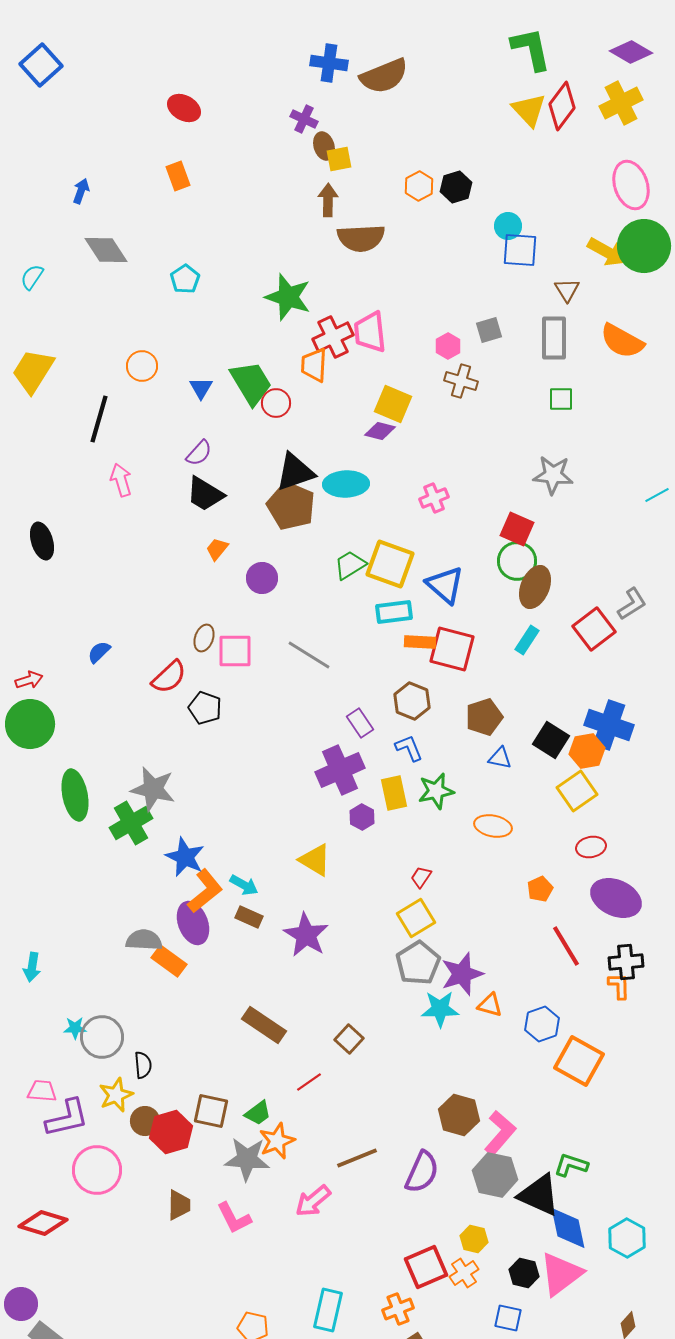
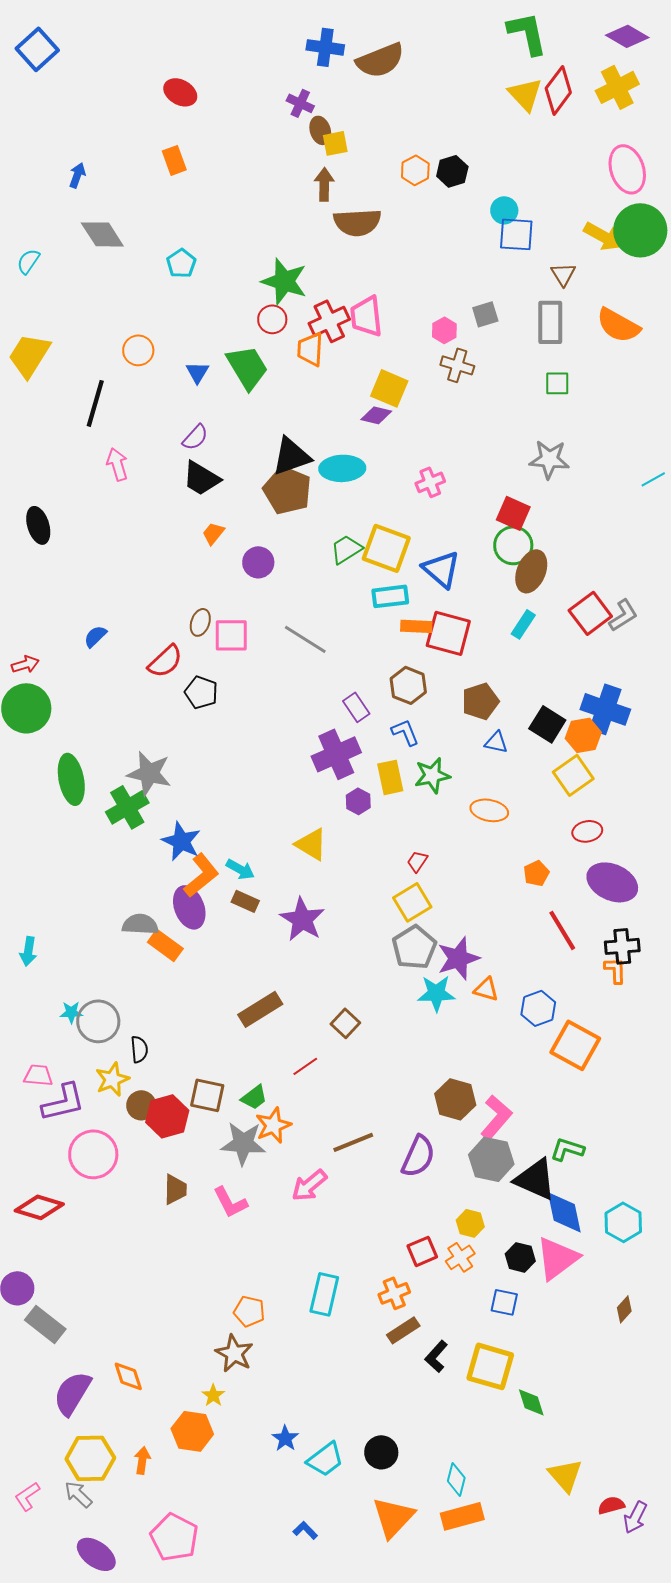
red circle: (276, 403) -> (272, 319), moved
gray L-shape: (632, 604) -> (623, 615), moved
brown rectangle: (264, 1025) -> (260, 1009), turned -66
red square: (426, 1267) -> (422, 1251), size x0.7

